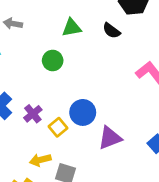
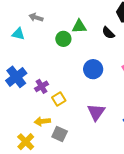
green circle: (53, 60) -> (63, 39), moved
blue circle: (83, 112) -> (93, 69), moved
purple triangle: (110, 138) -> (96, 112), turned -42

